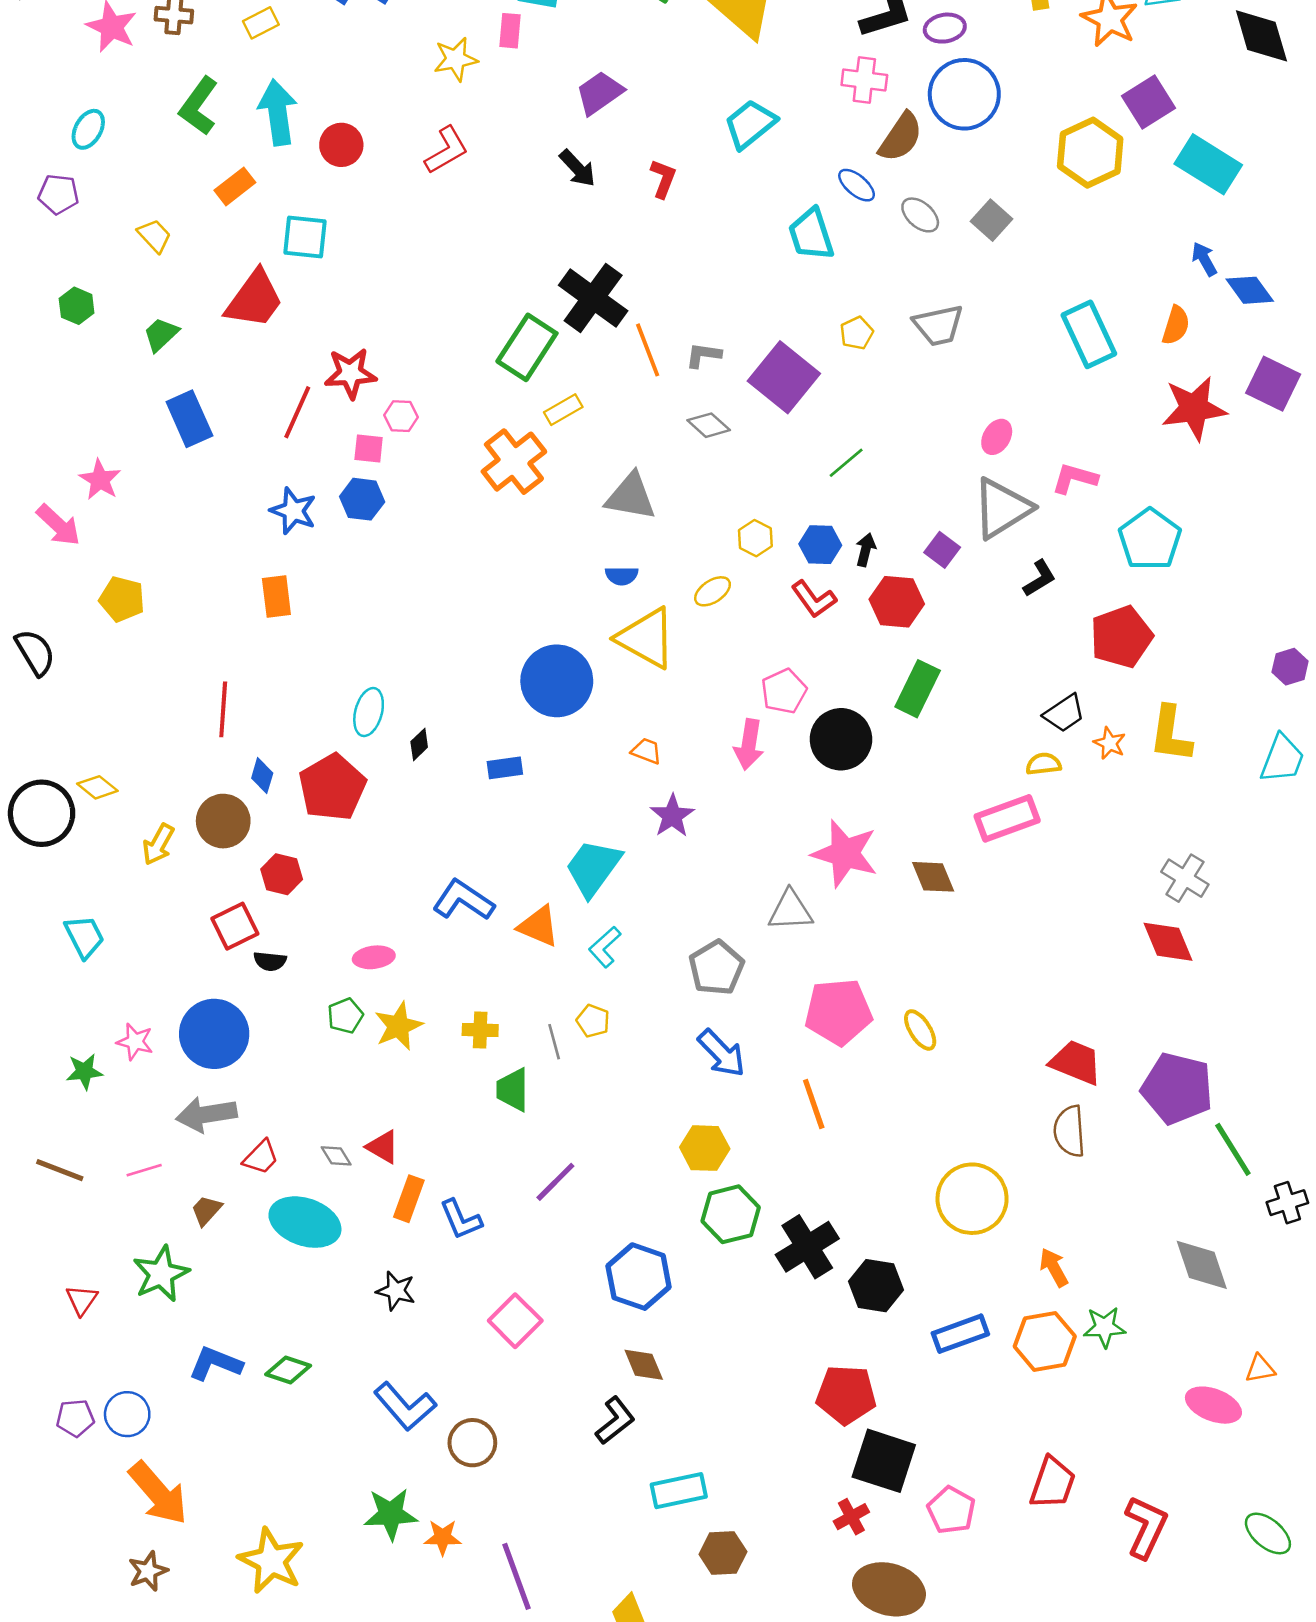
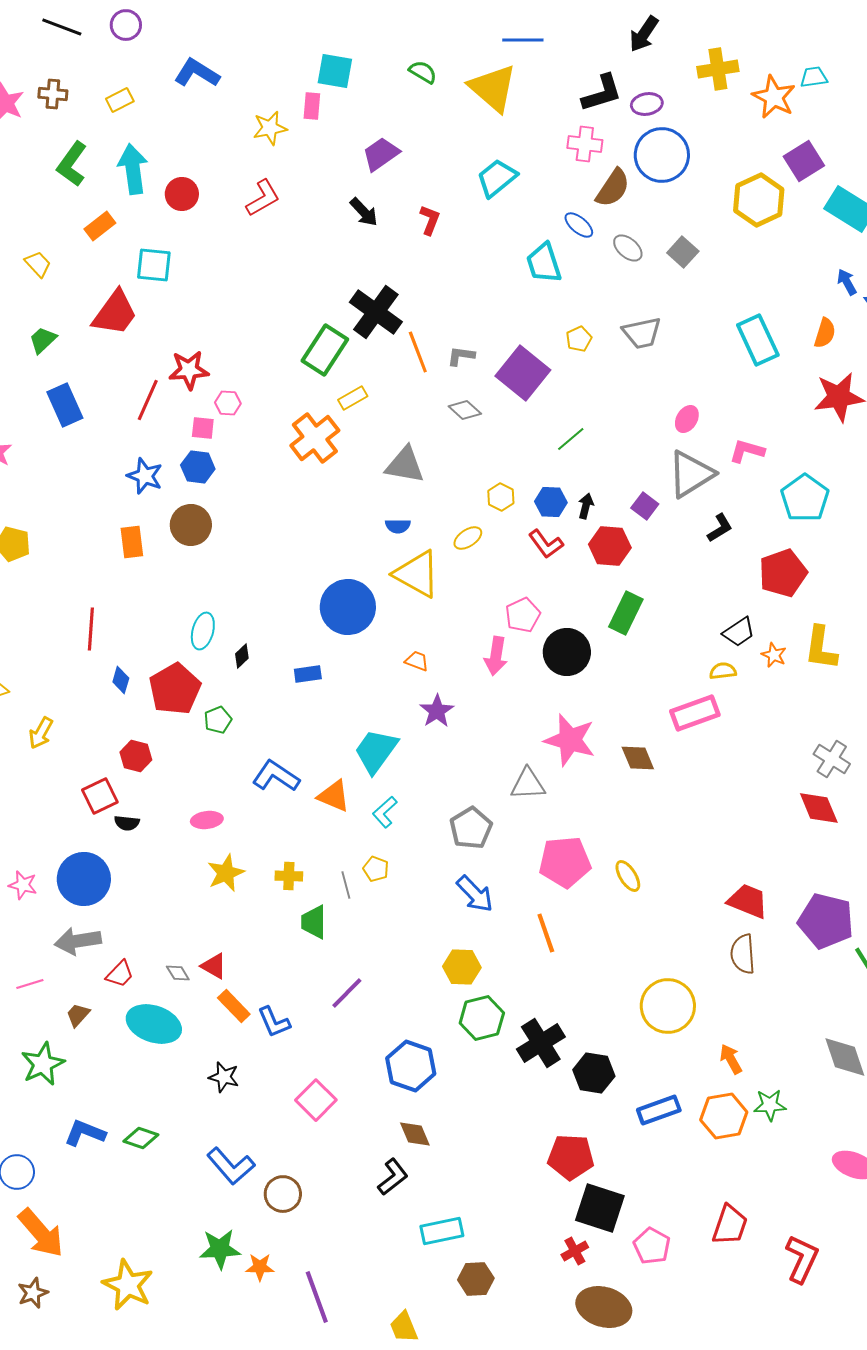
brown circle: (223, 821) -> (191, 525), moved
green pentagon: (345, 1016) -> (218, 720), moved
orange rectangle: (409, 1199) -> (234, 1006), turned -64

